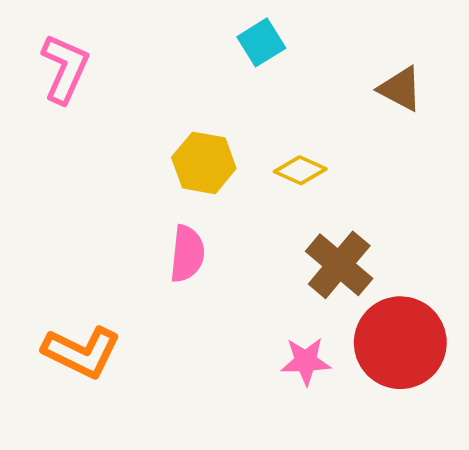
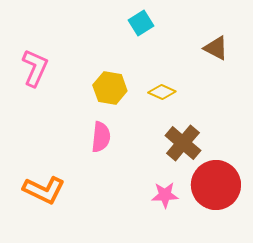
pink L-shape: (65, 68) -> (35, 68), moved

